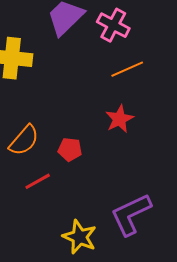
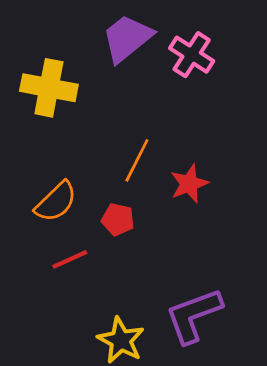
orange line: (127, 69) -> (137, 160), moved, turned -44

